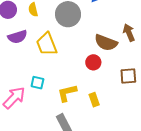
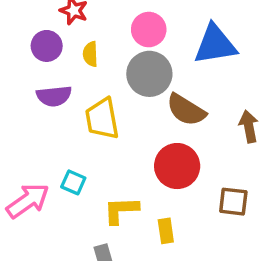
brown semicircle: (106, 43) -> (186, 110), moved
red circle: (93, 62) -> (177, 166), size x1.6

